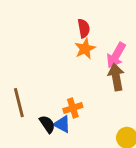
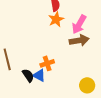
brown arrow: (116, 77) -> (79, 40), turned 90

